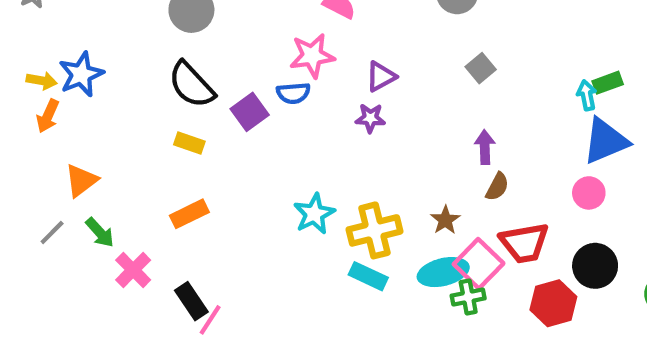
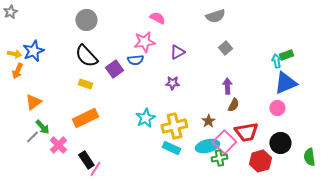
purple star: (370, 118) -> (172, 83), moved
orange rectangle: (189, 214) -> (85, 118), size x1.4
gray line: (52, 233) -> (32, 137), moved

